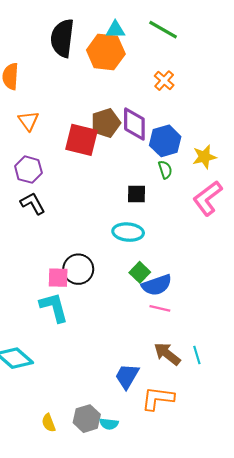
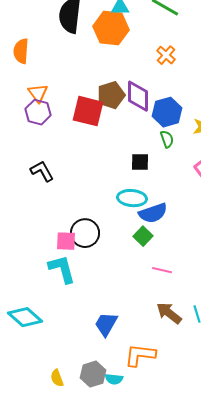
purple hexagon: (28, 170) -> (38, 112), moved
blue semicircle: (157, 285) -> (153, 213), moved
blue trapezoid: (127, 376) -> (106, 324), moved
orange L-shape: (158, 398) -> (140, 355), moved

